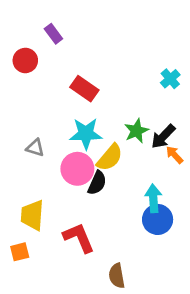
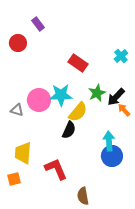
red rectangle: (84, 89) -> (78, 63), moved
gray triangle: (35, 148) -> (17, 110), moved
pink circle: (77, 169) -> (39, 100), moved

